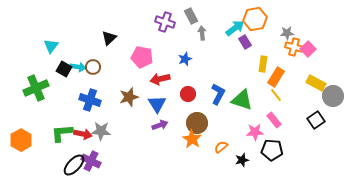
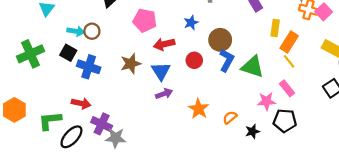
black square: (64, 69) -> (68, 53), moved
brown circle: (197, 123) -> (220, 40), moved
gray star: (101, 131) -> (116, 138), moved
green L-shape: (62, 133) -> (50, 121), moved
purple cross: (91, 161) -> (102, 124), moved

